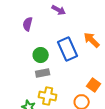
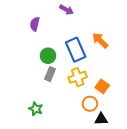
gray rectangle: (43, 73) -> (50, 74), turned -56
yellow cross: (48, 96) -> (78, 77), moved, turned -30

